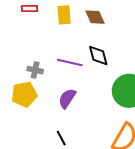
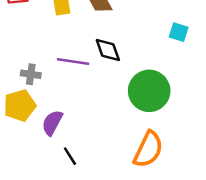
purple semicircle: (67, 98) -> (52, 123), moved

